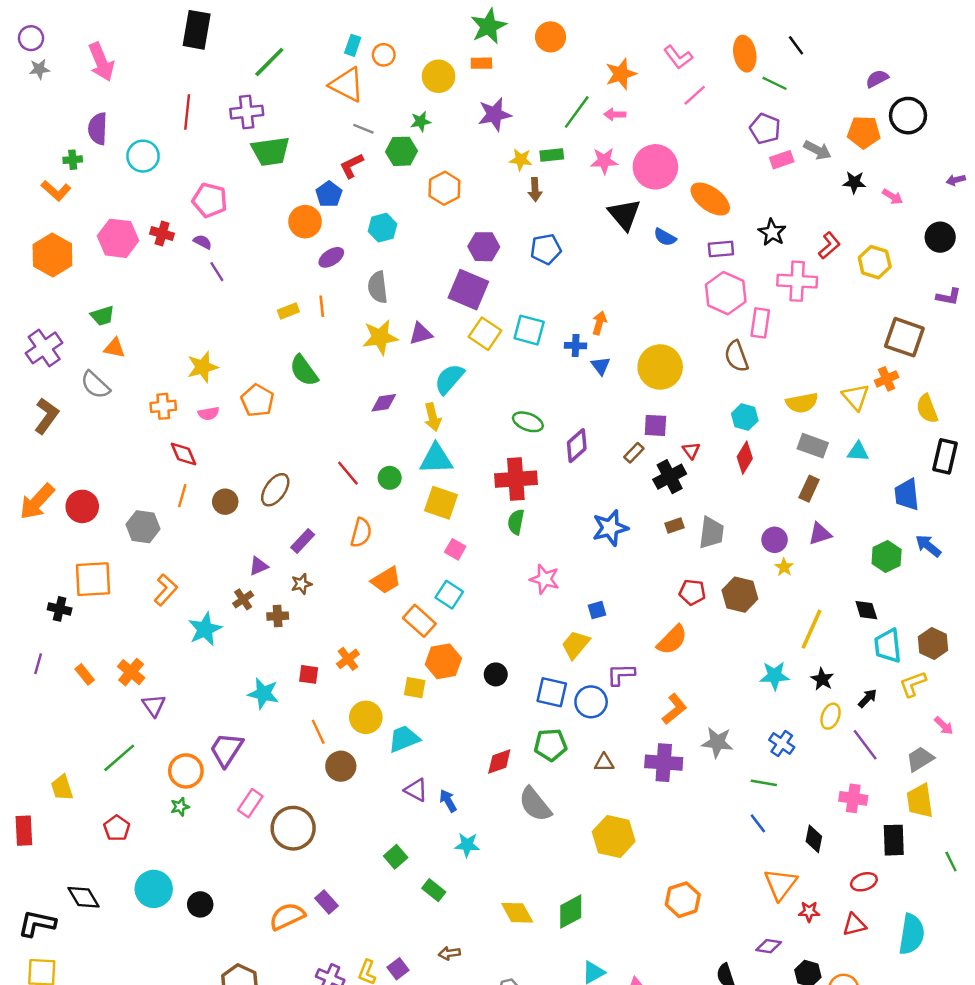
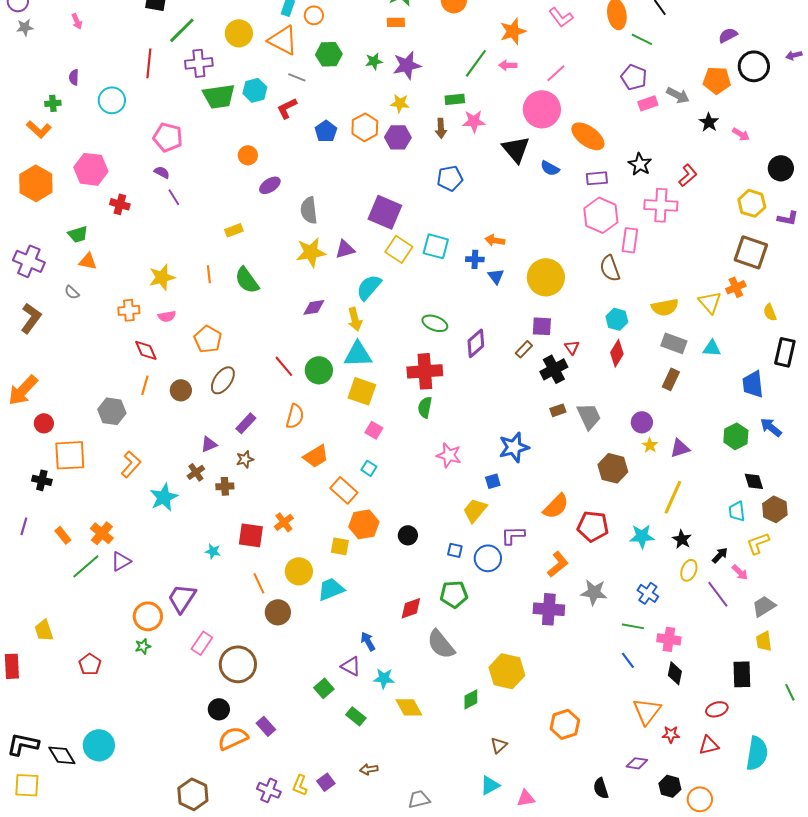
pink arrow: (101, 62) -> (77, 21), size x0.5
green line: (269, 62) -> (182, 30), moved
yellow circle: (439, 76) -> (239, 33), moved
pink line: (695, 95) -> (556, 73), moved
green star: (421, 122) -> (374, 61), moved
purple semicircle: (98, 129) -> (74, 77), size x0.6
green hexagon: (402, 151) -> (329, 54), moved
yellow star: (521, 160) -> (400, 103), moved
pink star: (604, 161) -> (474, 121), moved
purple arrow: (956, 180) -> (794, 55), moved
black star: (854, 182) -> (709, 122), turned 30
blue pentagon: (329, 194) -> (326, 131), moved
orange circle: (305, 222) -> (248, 155), size x0.7
cyan hexagon: (383, 228) -> (255, 90), moved
red cross: (162, 234) -> (120, 204), moved
purple hexagon: (484, 247) -> (398, 137), moved
yellow hexagon: (875, 262) -> (752, 203), moved
orange line: (322, 306) -> (209, 274), moved
orange arrow: (599, 323) -> (495, 240), turned -96
purple cross: (44, 348) -> (29, 261), turned -32
gray semicircle: (95, 385) -> (72, 292), size x0.6
orange pentagon: (257, 400) -> (208, 339), moved
yellow semicircle: (927, 409) -> (770, 312), size x0.7
green circle: (390, 478) -> (319, 370), size x1.4
red circle: (82, 506) -> (44, 423), moved, size x0.7
blue star: (610, 528) -> (514, 447), moved
gray trapezoid: (711, 533) -> (589, 416), turned -32
purple triangle: (820, 534) -> (680, 448), moved
red pentagon: (692, 592) -> (593, 526), moved, size x1.4
cyan square: (449, 595) -> (369, 468), size x0.7
black diamond: (866, 610) -> (754, 481), moved
cyan trapezoid: (888, 646) -> (737, 511), size x0.7
red square: (309, 674) -> (251, 535), size x1.5
blue square: (552, 692) -> (455, 550), size x0.6
cyan star: (263, 694) -> (213, 551), size x0.6
purple triangle: (154, 705) -> (121, 561), turned 35
pink arrow: (944, 726) -> (740, 572), moved
green line: (119, 758) -> (86, 566), moved
brown triangle: (604, 763) -> (499, 745), moved, turned -42
purple triangle: (416, 790) -> (351, 666), moved
pink cross: (853, 798) -> (669, 639), moved
yellow trapezoid: (920, 801) -> (764, 641), size x0.7
cyan circle: (154, 889) -> (99, 745), moved
black diamond: (83, 897) -> (62, 755), moved
black circle: (200, 904) -> (219, 709), moved
green diamond: (571, 912) -> (471, 699), moved, size x0.7
yellow diamond: (517, 913) -> (409, 707), moved

